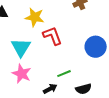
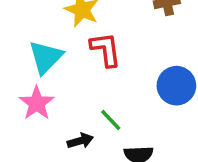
green line: (64, 74) -> (111, 120), turned 56

